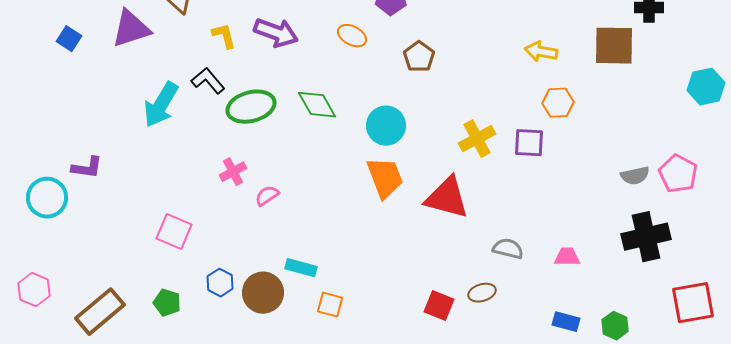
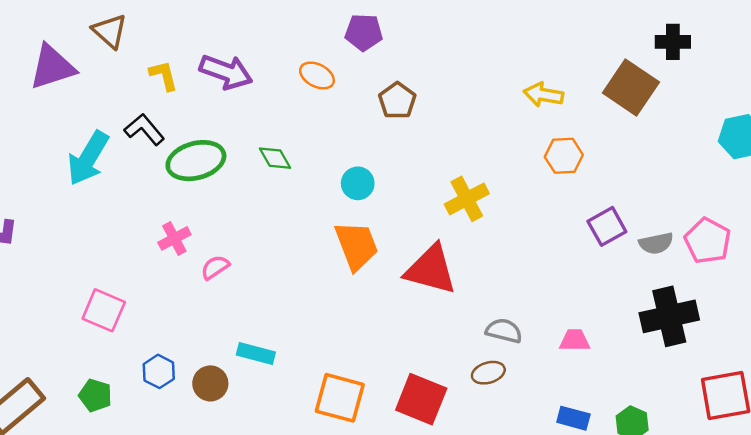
brown square: (614, 46) -> (631, 87), turned 33
green diamond: (317, 105) -> (275, 158), size x0.7
cyan circle: (386, 126) -> (358, 183), size x0.7
purple square: (529, 143) -> (607, 226), moved, turned -32
brown circle: (263, 293) -> (210, 383), size x0.7
brown ellipse: (482, 293) -> (488, 373), moved
orange square: (330, 305) -> (340, 398), moved, size x1.6
red square: (439, 306) -> (421, 399), size x1.4

